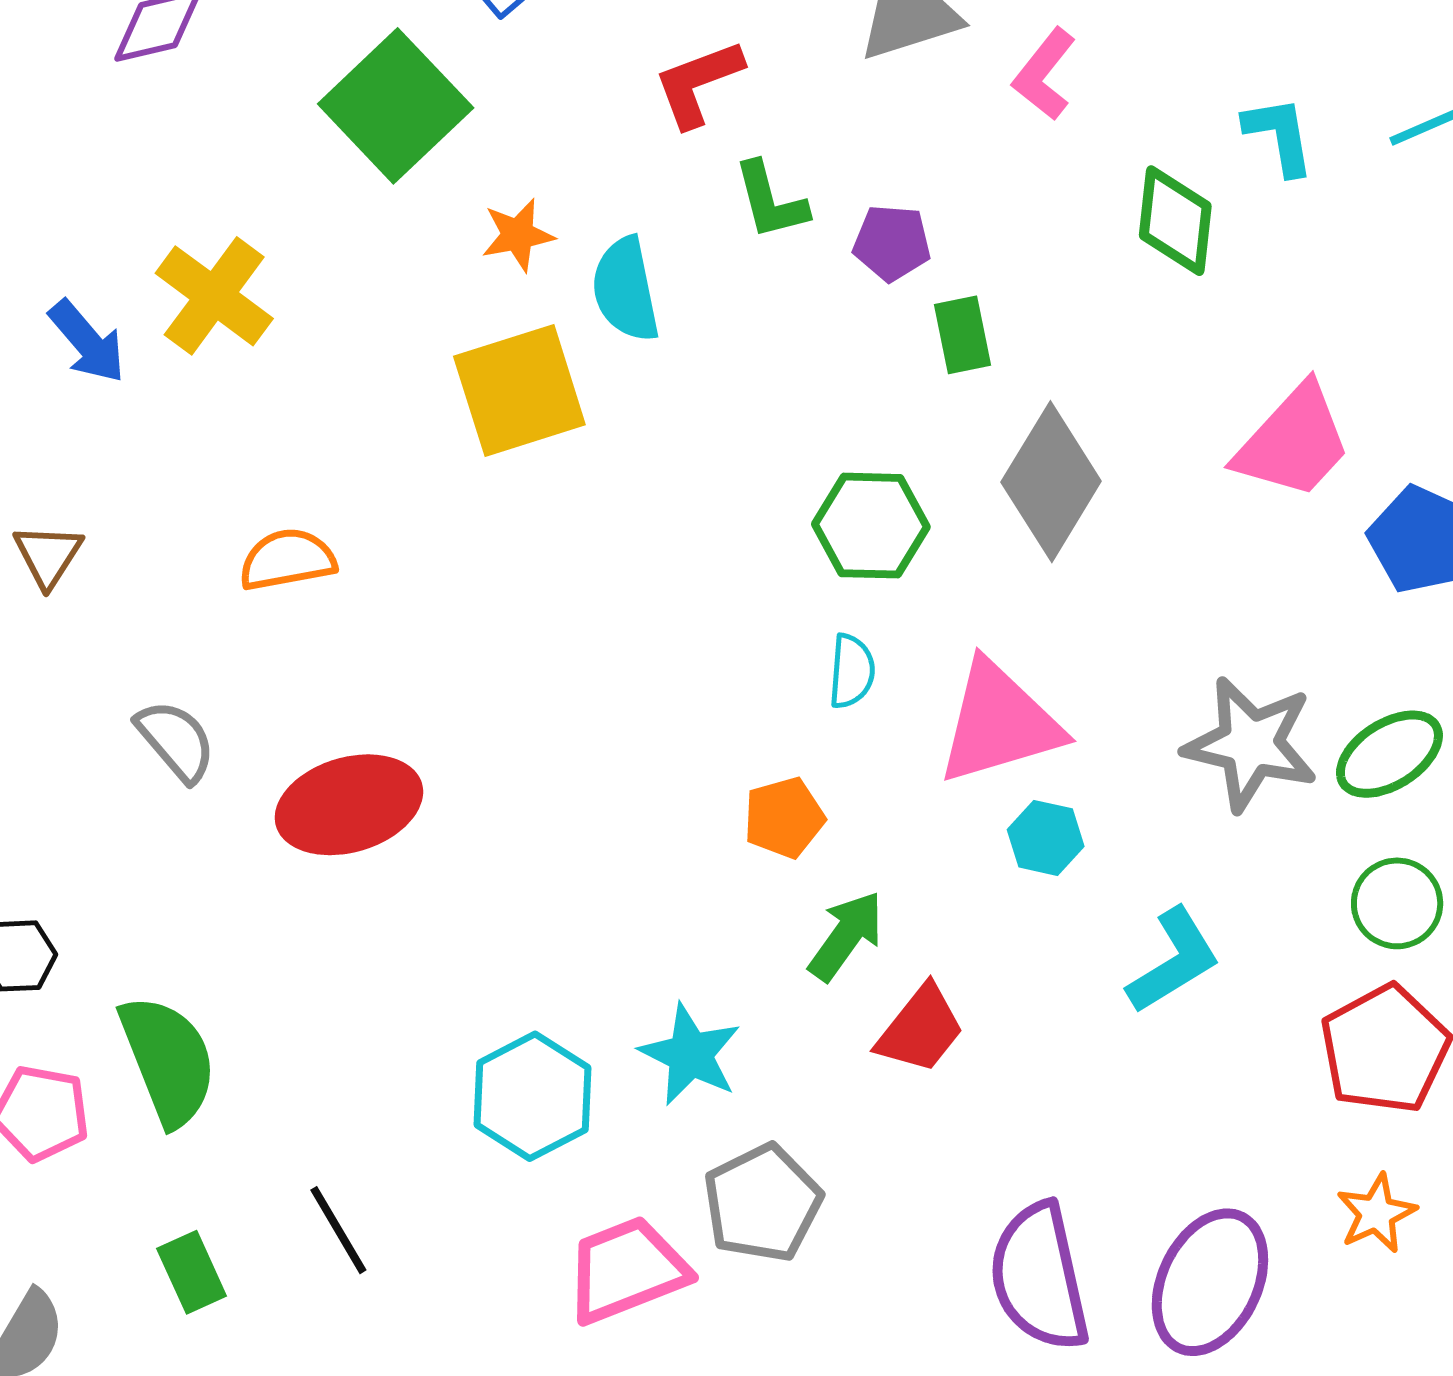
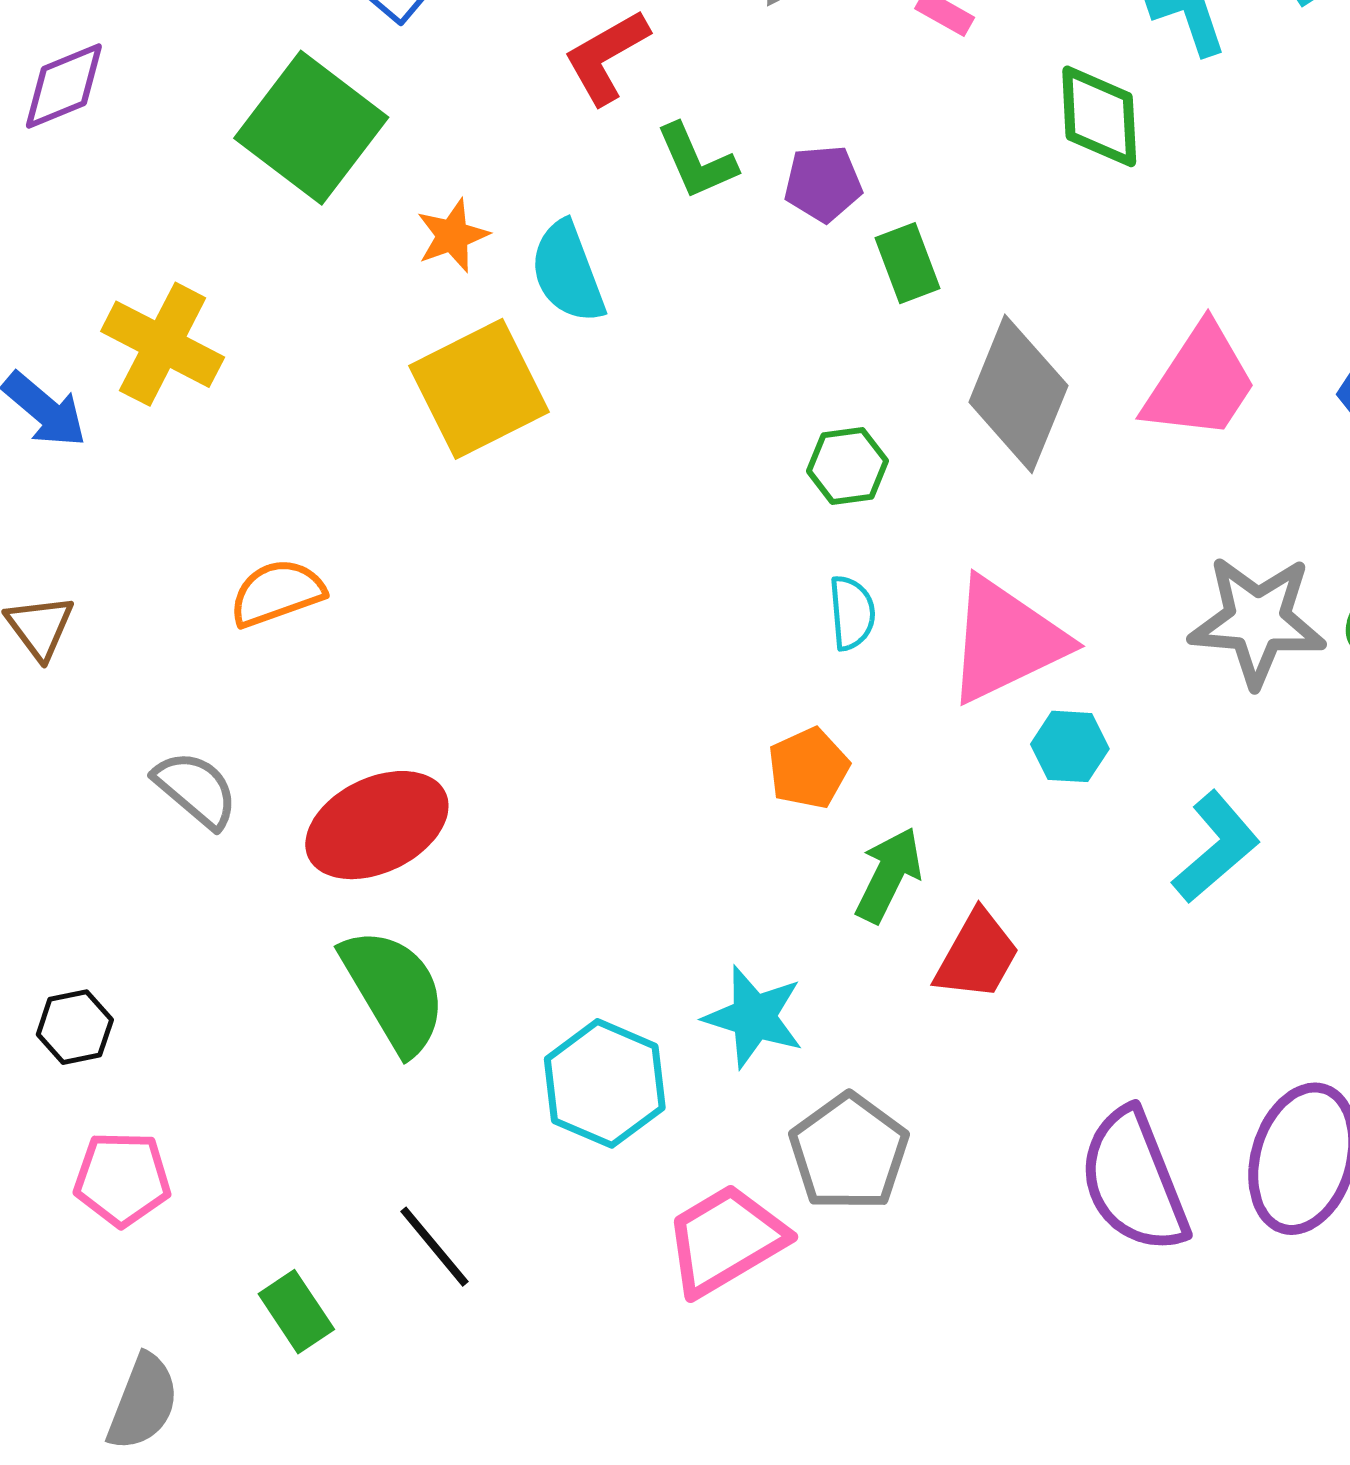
pink trapezoid: (1293, 442) -> (1200, 382), moved
green hexagon: (871, 526) -> (847, 466), size x0.7
green semicircle: (168, 1060) -> (394, 991), moved

